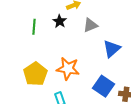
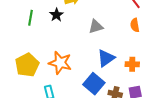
gray triangle: (90, 25) -> (96, 27), moved
blue triangle: (112, 49) -> (106, 58), moved

